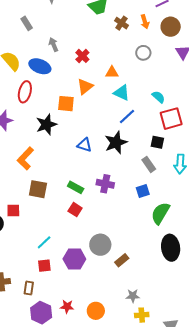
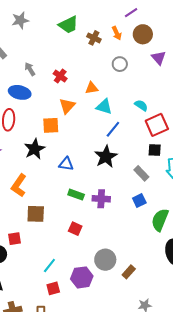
black square: (157, 142) -> (155, 150), moved
blue triangle: (84, 145) -> (66, 164), moved
green rectangle: (76, 187) -> (76, 195), moved

